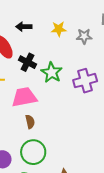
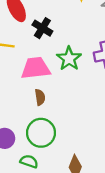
green star: (52, 72) -> (69, 59), moved

